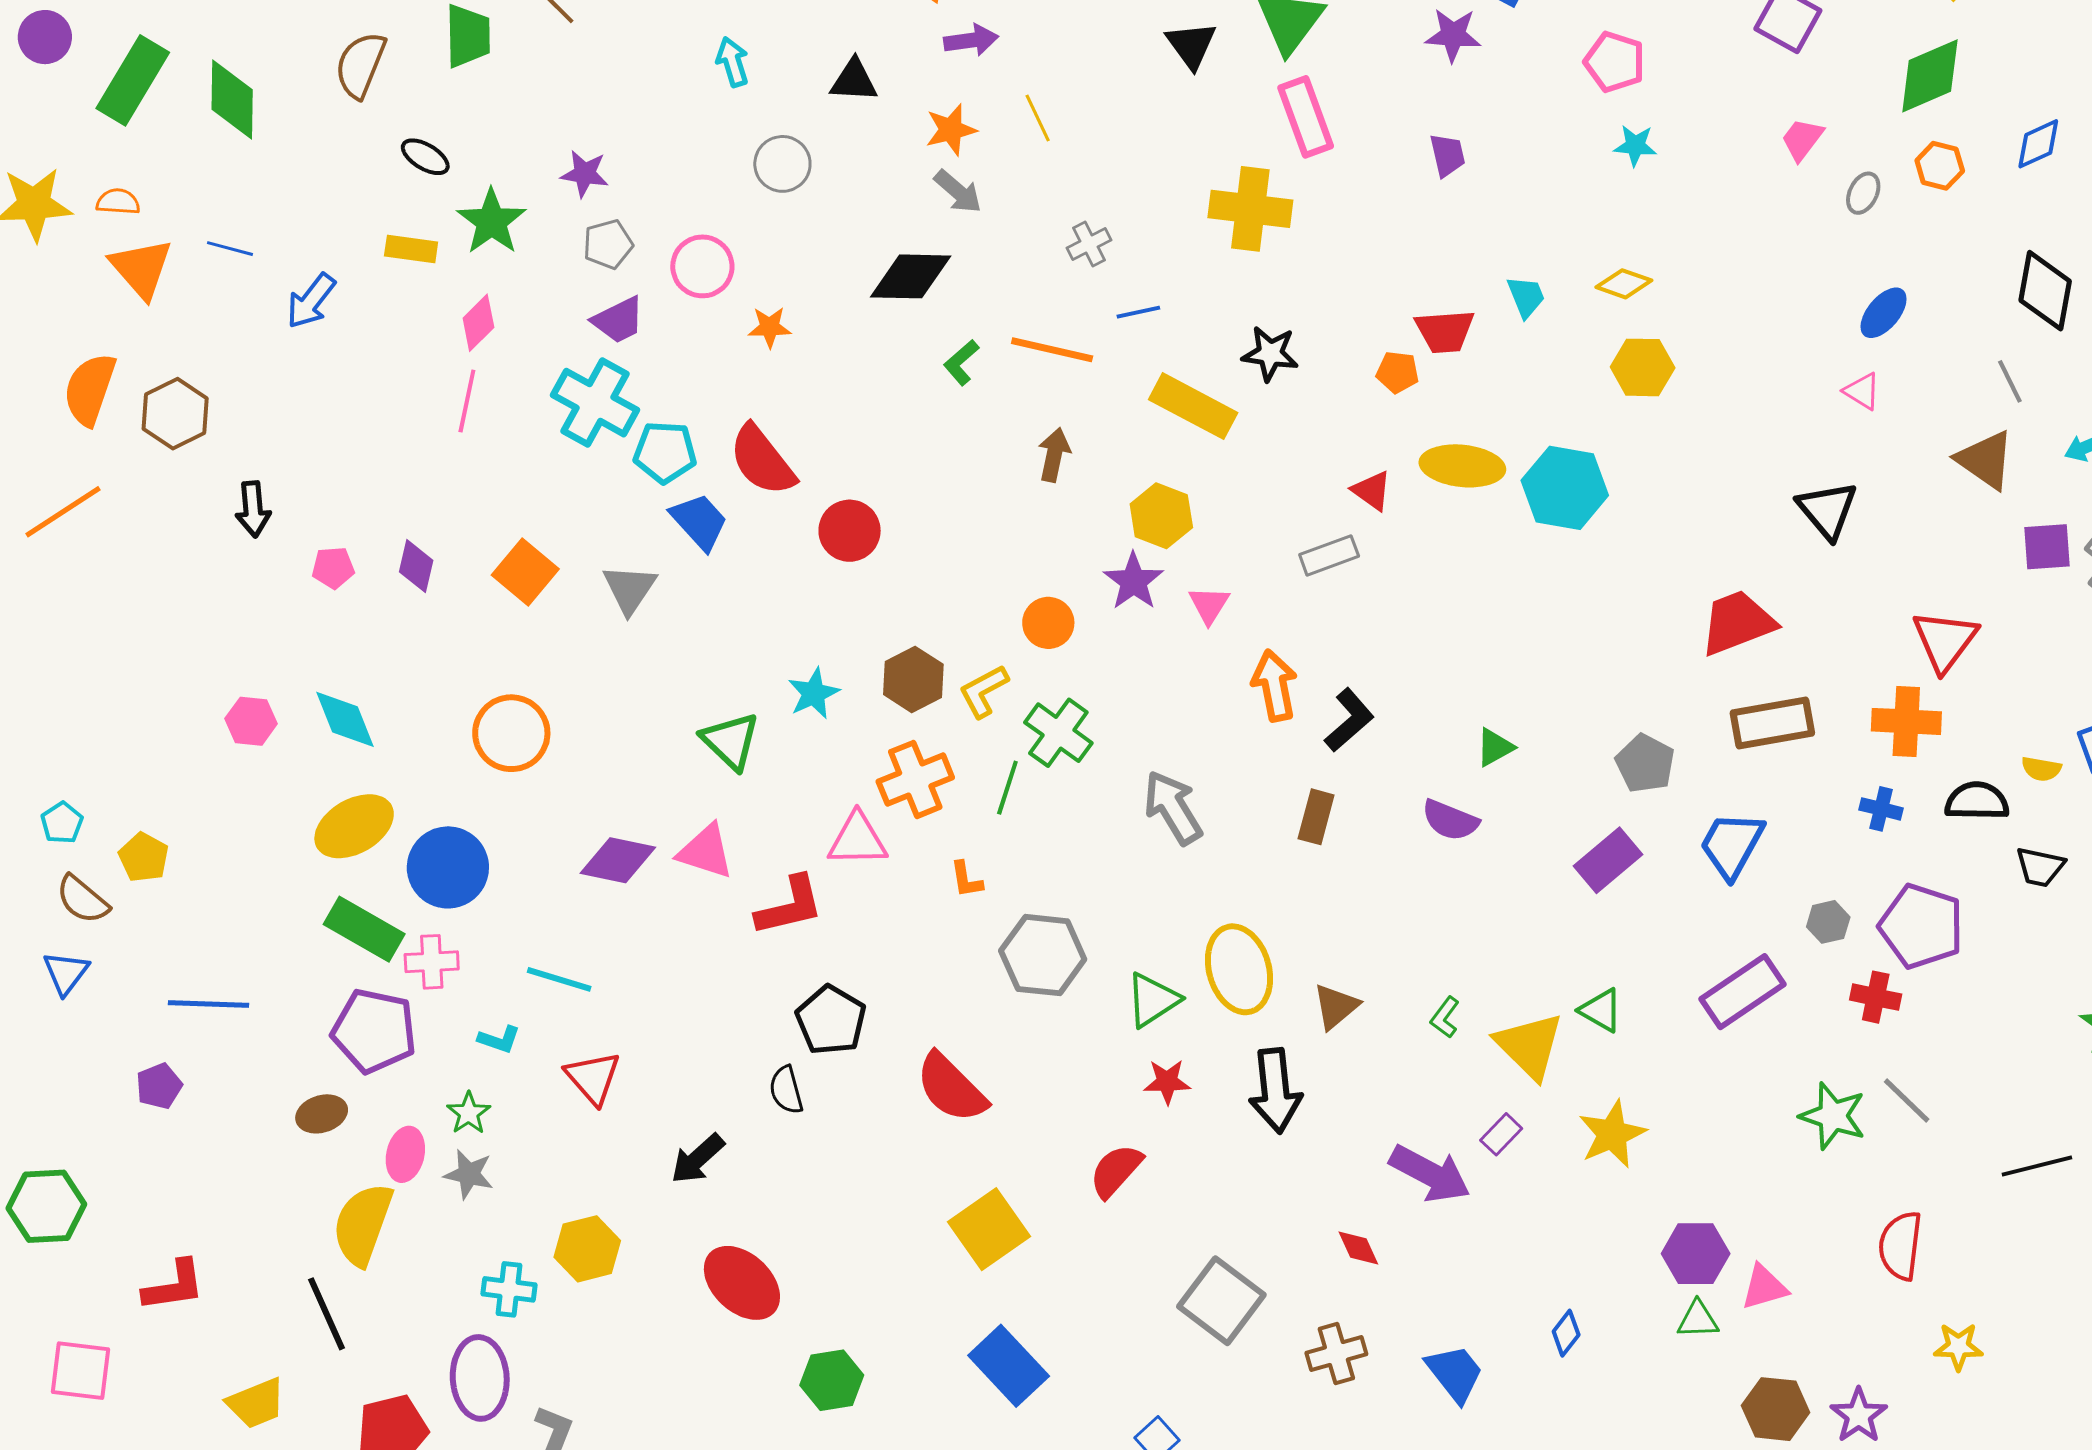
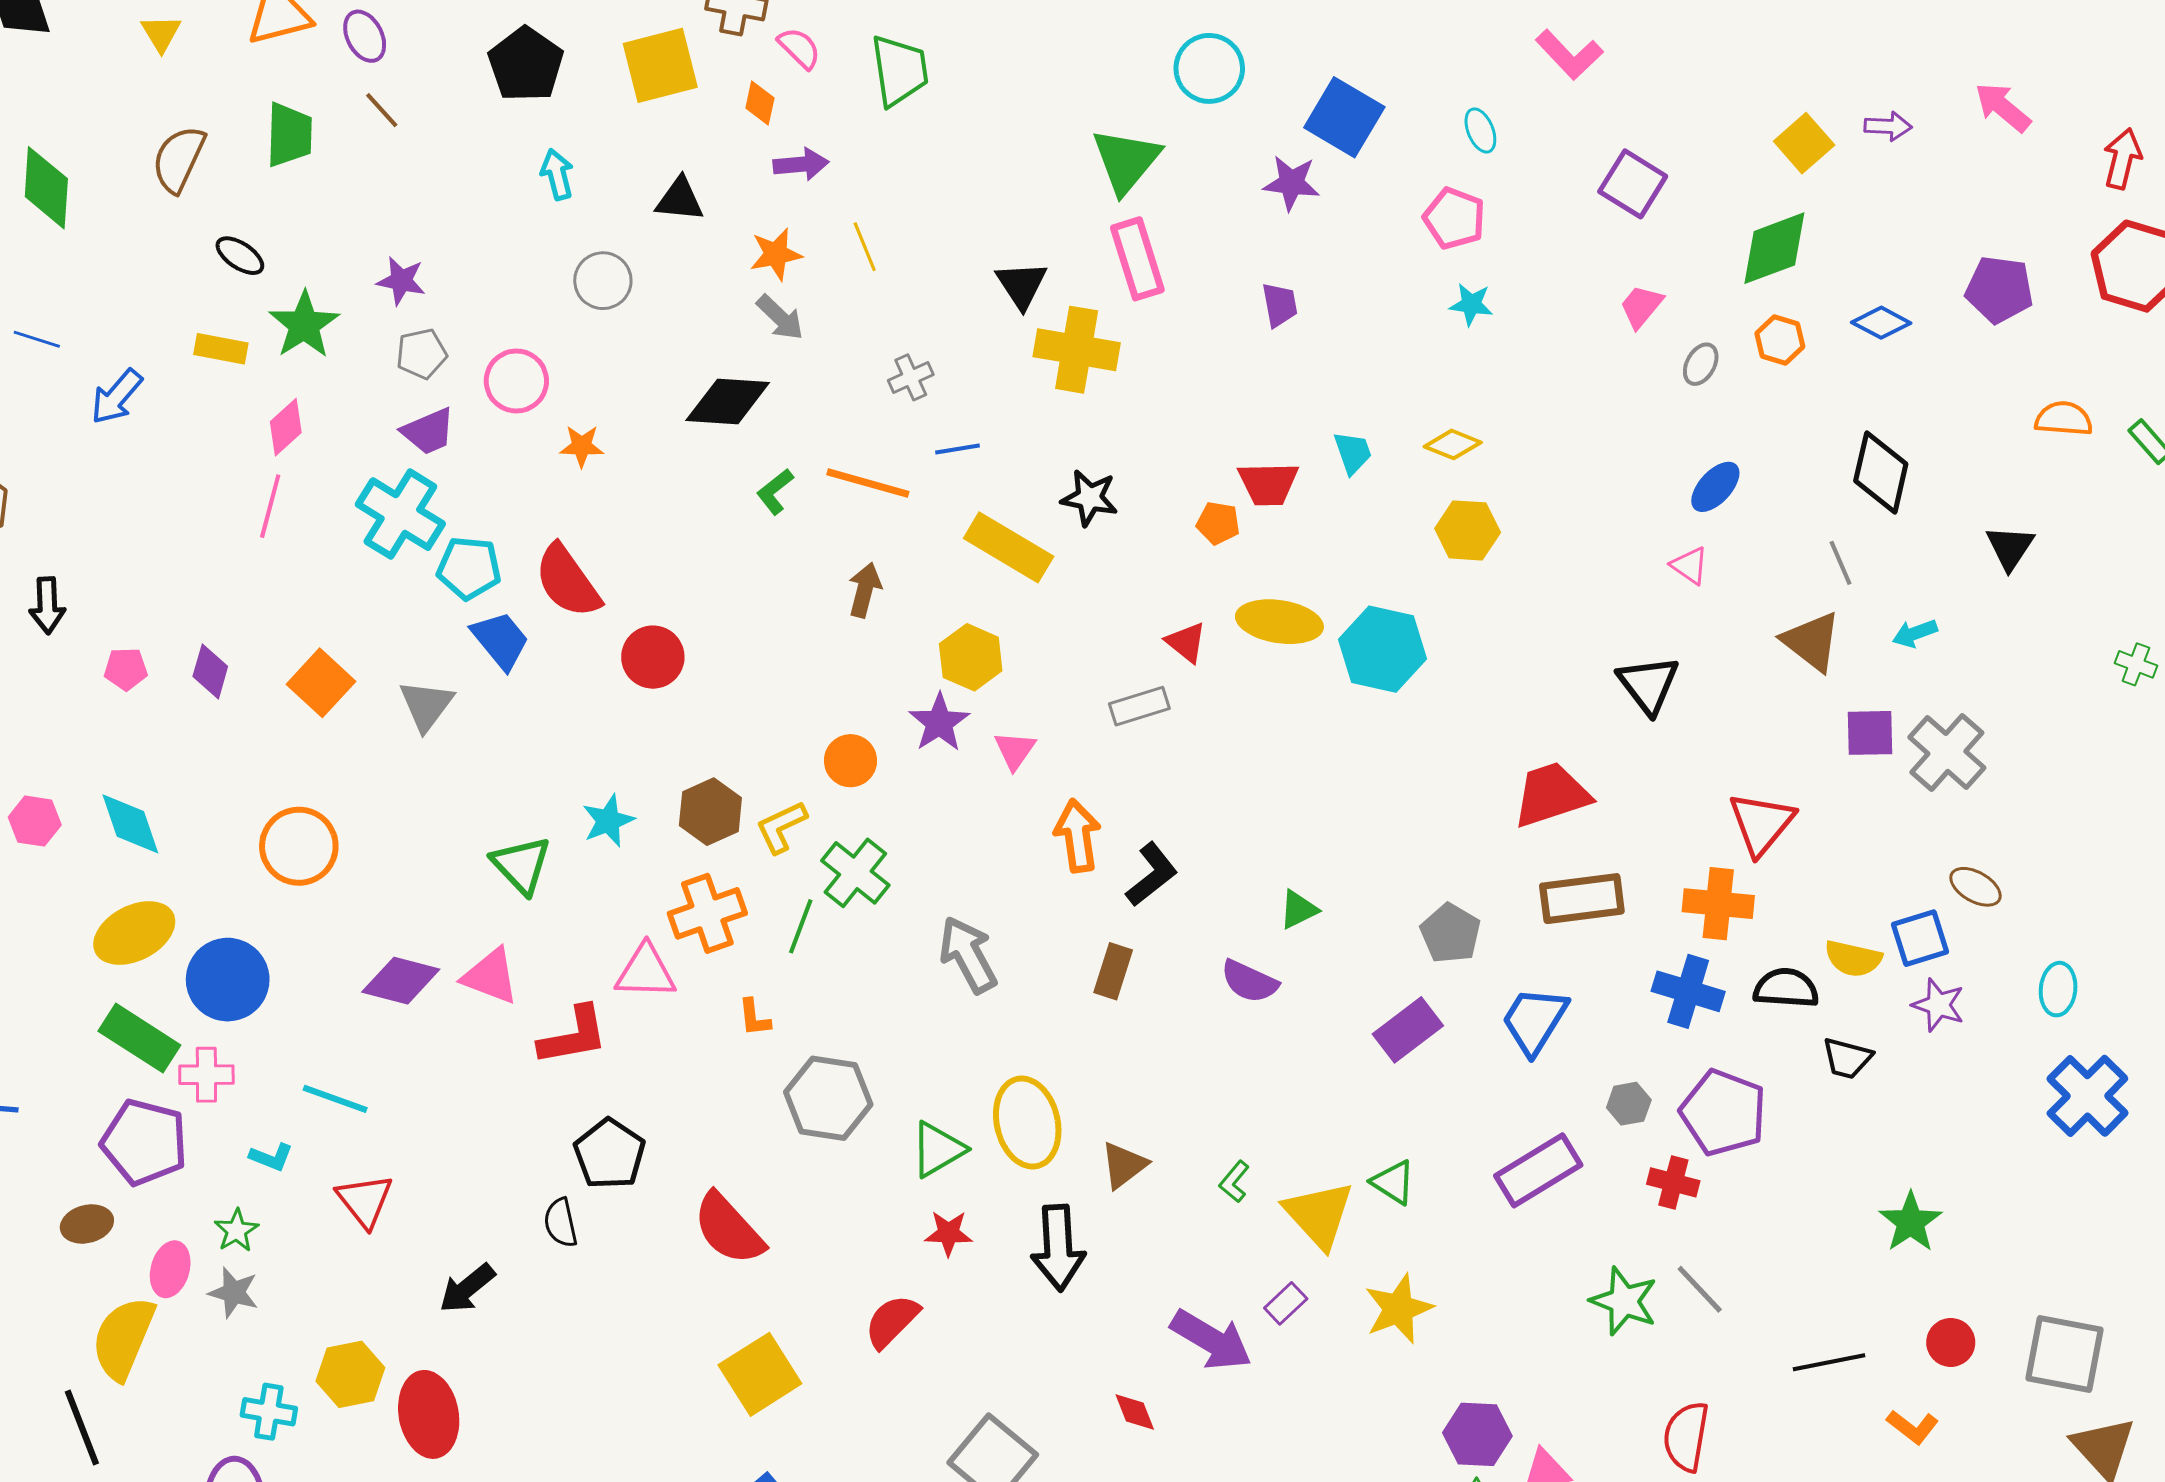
black triangle: (1191, 45) -> (1021, 285), moved
blue diamond: (2038, 144) -> (1881, 323), turned 50
yellow semicircle: (2041, 769) -> (1853, 959), size x1.4
blue cross: (1881, 809) -> (1688, 991), size x1.6
red ellipse: (742, 1283) -> (429, 1414), moved, turned 34

